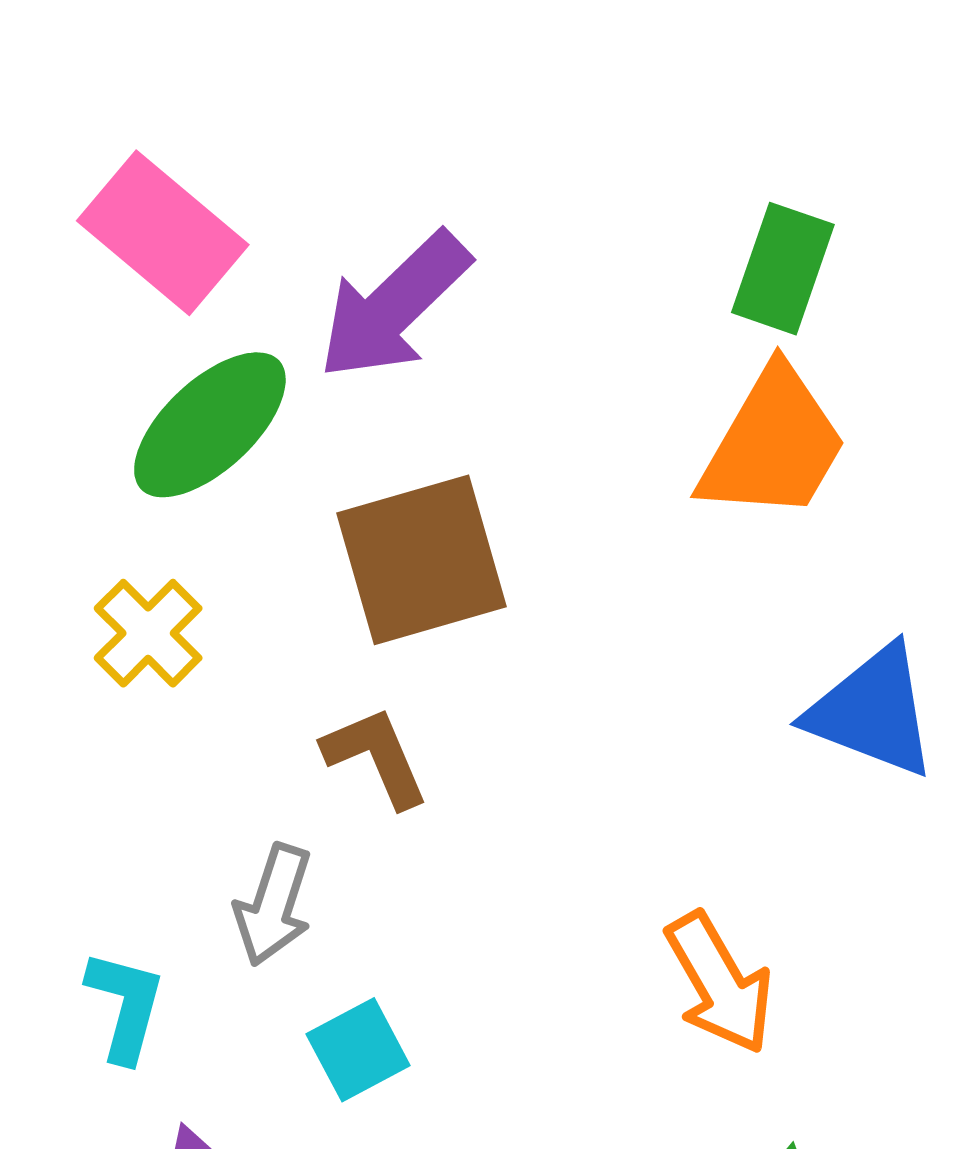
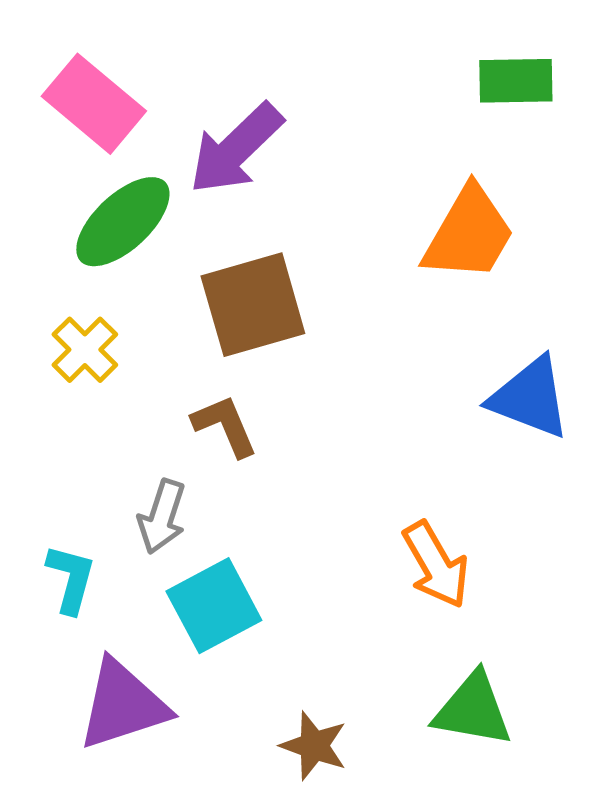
green rectangle: (783, 269) -> (516, 81), moved, turned 70
cyan square: (358, 1050) -> (214, 606), size x1.5

